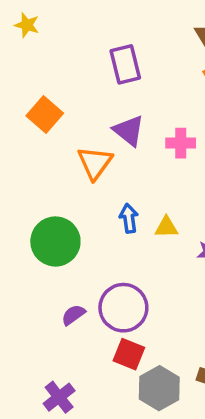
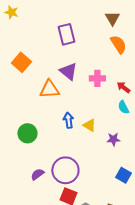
orange triangle: (95, 163) -> (49, 89), turned 50
yellow triangle: (166, 227) -> (89, 125), turned 32
green circle: (55, 241) -> (27, 133), size x0.7

